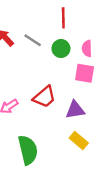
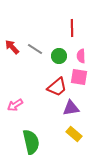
red line: (63, 18) -> (72, 28), moved
red trapezoid: (44, 97) -> (57, 87), moved

